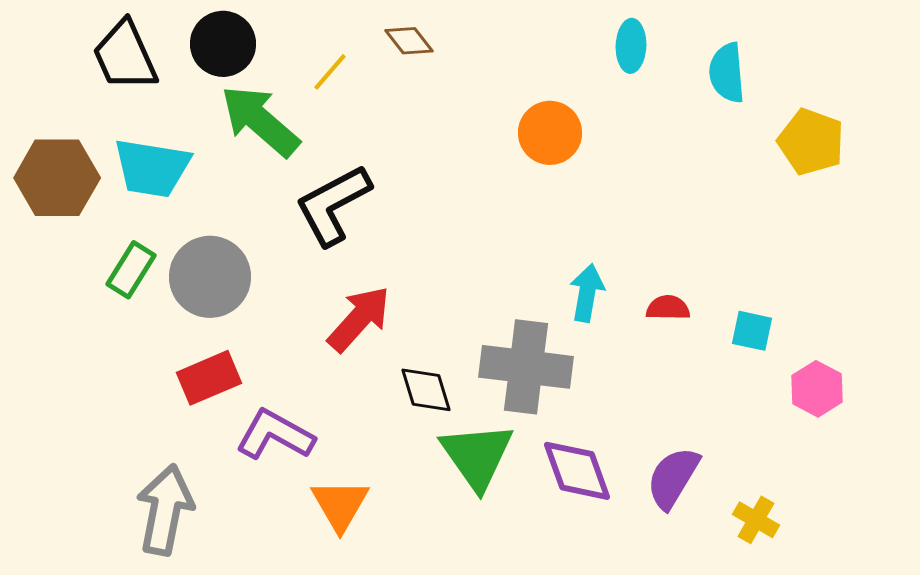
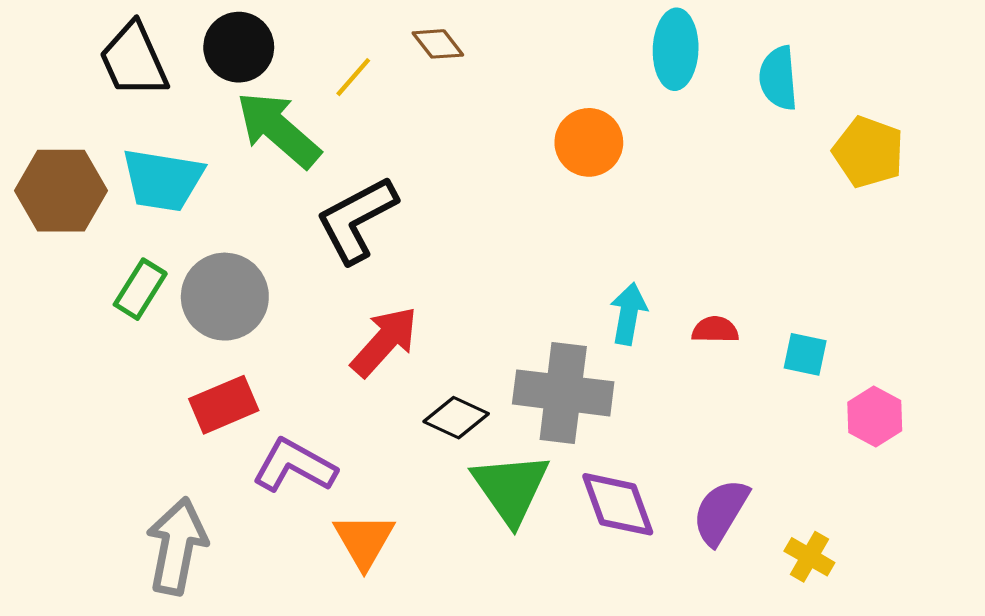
cyan ellipse: (631, 46) -> (676, 49), size x1.4
black diamond: (426, 390) -> (456, 418), turned -48

